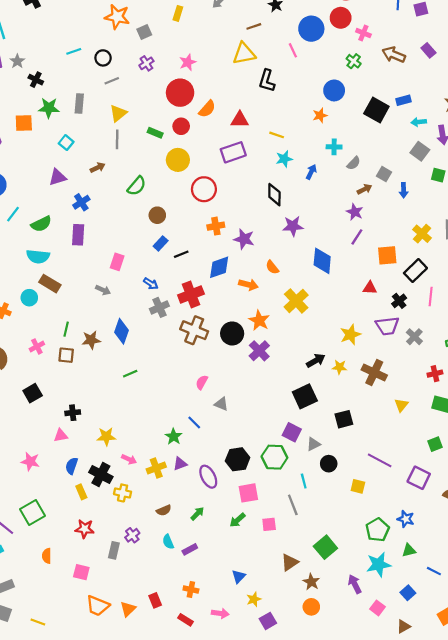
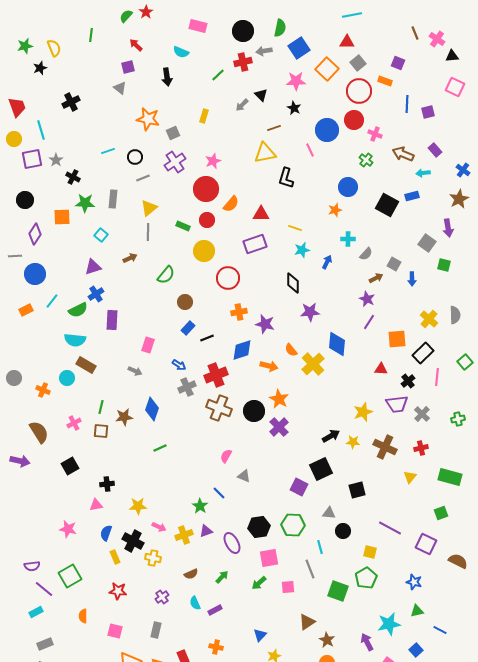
purple cross: (146, 63) -> (175, 162), size x1.5
cyan arrow: (419, 122) -> (423, 173), moved
blue cross: (81, 202) -> (96, 294), moved
yellow cross: (296, 301) -> (313, 364), moved
red cross: (435, 374) -> (421, 448), moved
purple square: (292, 432) -> (299, 487), moved
gray triangle: (313, 444) -> (329, 513), turned 32
green pentagon: (377, 530) -> (366, 578), moved
green square: (325, 547) -> (338, 591), moved, turned -30
gray rectangle: (114, 550) -> (156, 630), moved

